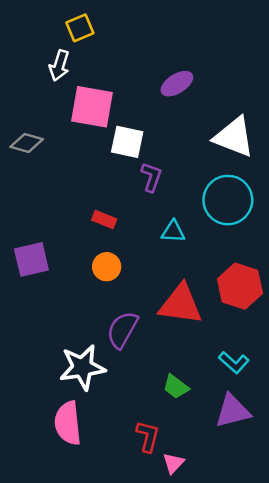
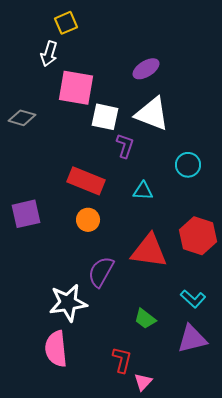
white triangle: (234, 137) -> (152, 114), moved
cyan circle: (228, 200) -> (188, 165), size x0.6
red rectangle: (104, 219) -> (86, 181), size x1.8

